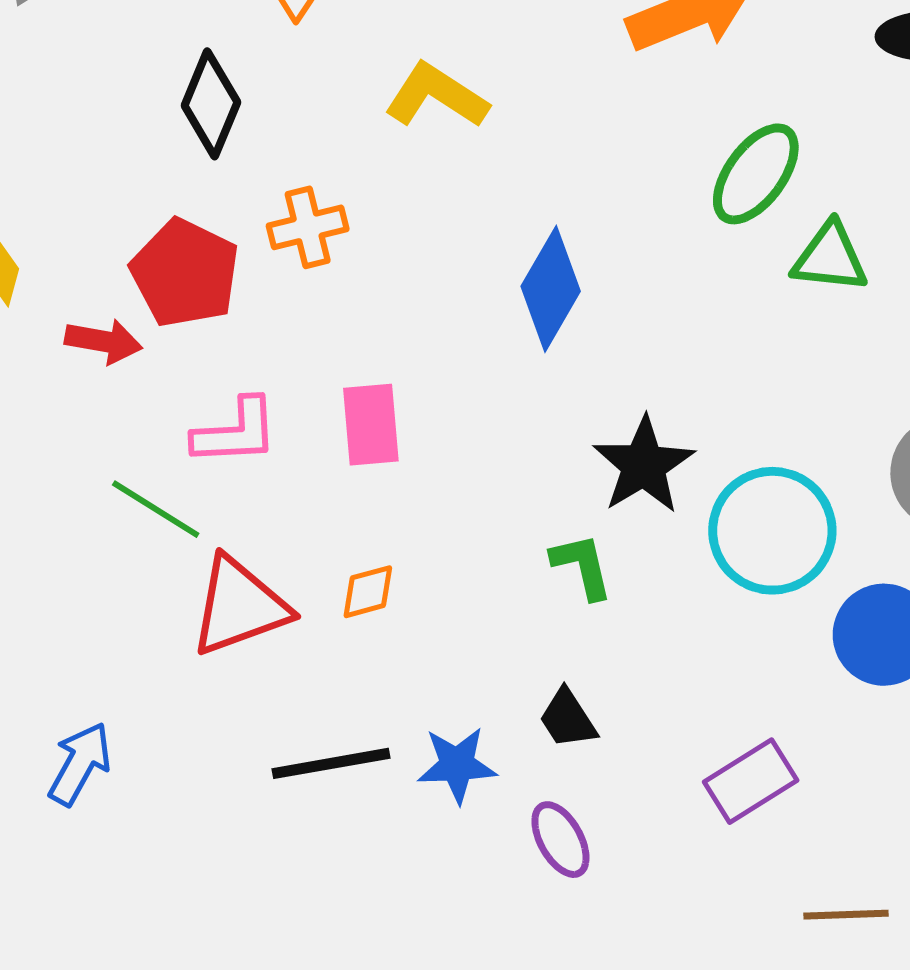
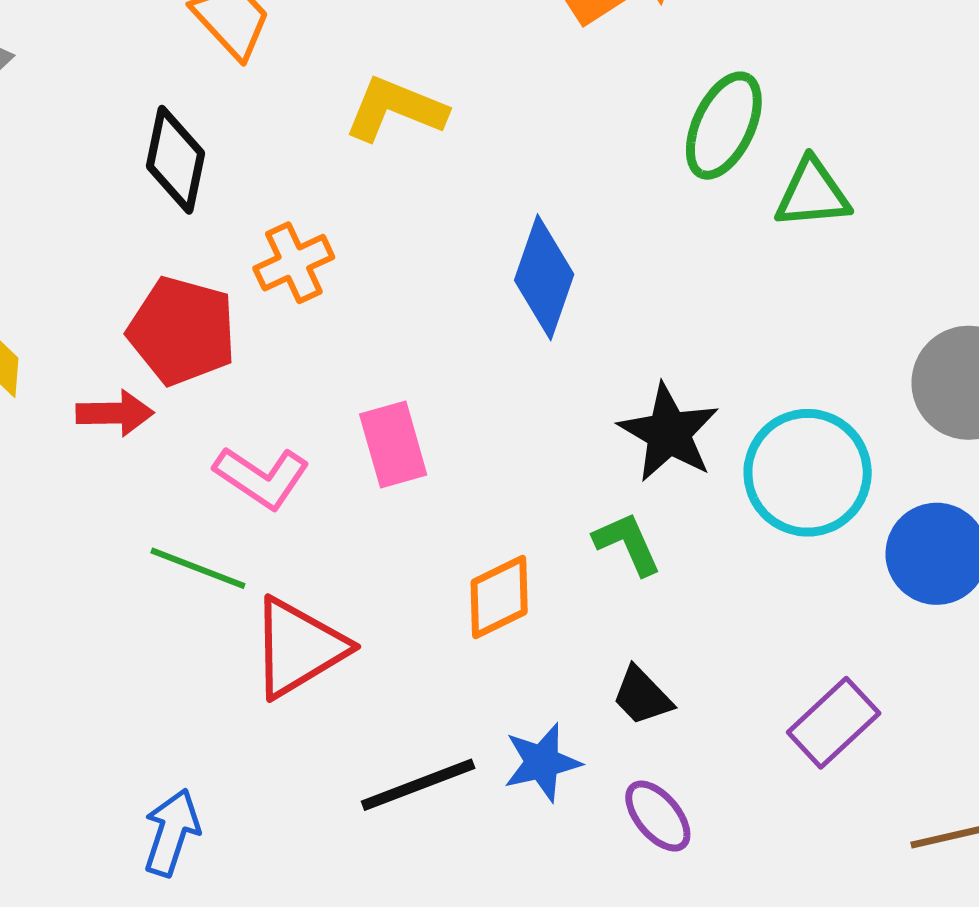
pink L-shape: (235, 432) -> (262, 477), turned 48
orange diamond: (368, 592) -> (499, 597), moved, size x1.4

